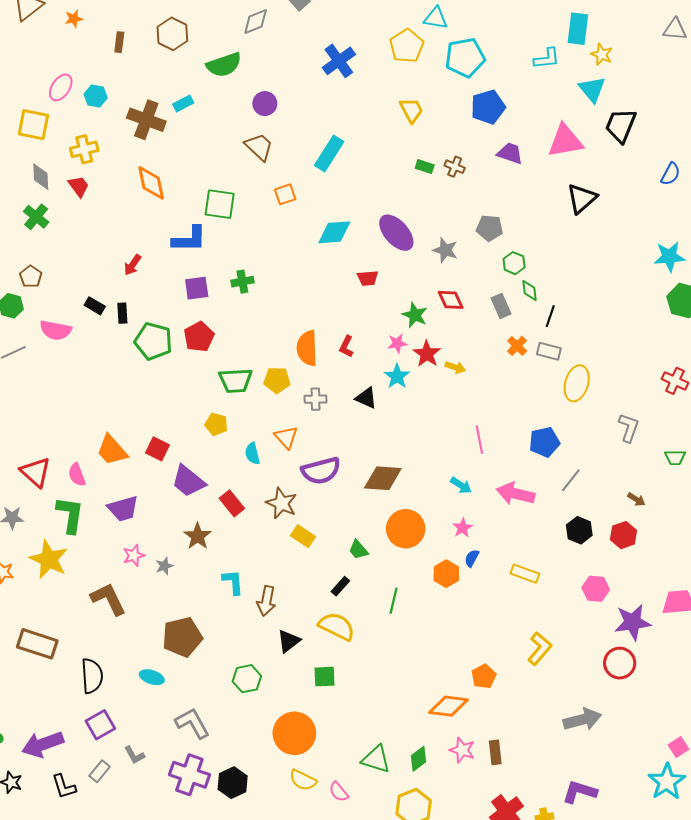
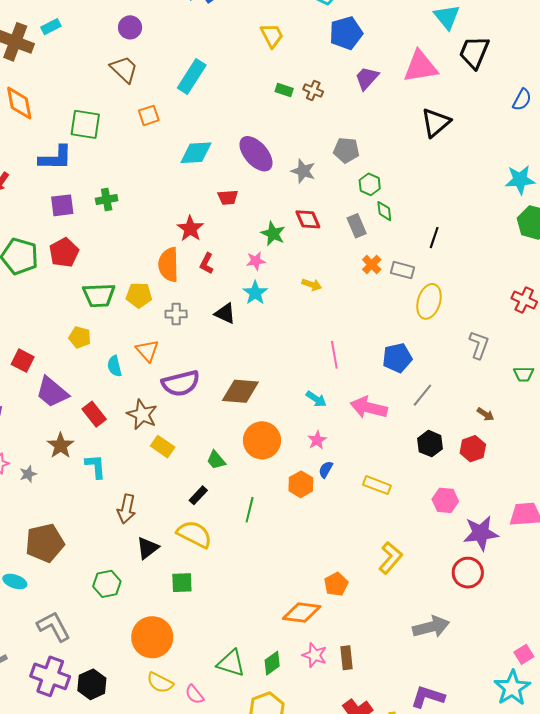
purple trapezoid: (510, 153) -> (367, 78), turned -68
black line: (550, 316) -> (434, 238), moved
red star: (427, 354) -> (190, 229), moved
cyan L-shape: (233, 582) -> (96, 466), moved

